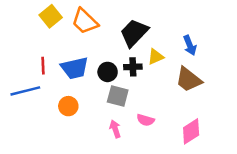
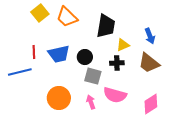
black trapezoid: (134, 33) -> (106, 26), turned 145
black cross: (133, 67) -> (117, 63), moved
orange circle: (68, 106) -> (59, 98), moved, size x1.5
pink semicircle: (146, 120) -> (115, 95), size x1.6

